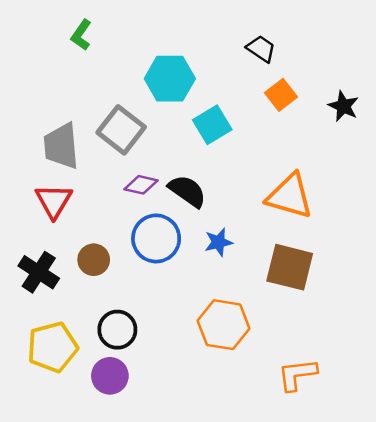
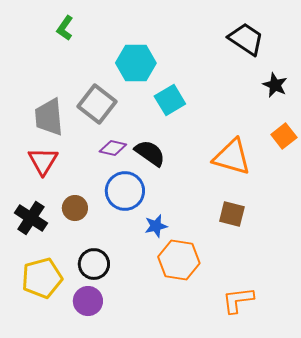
black trapezoid: (261, 49) -> (246, 39), moved, size x1.5
orange square: (281, 95) -> (284, 136), moved
blue star: (219, 242) -> (156, 226), moved
brown square: (290, 267) -> (232, 214), size x0.7

